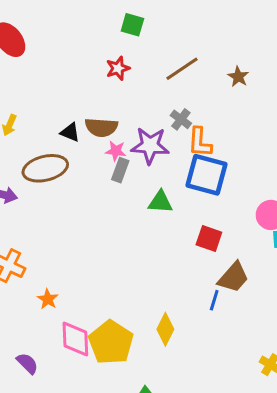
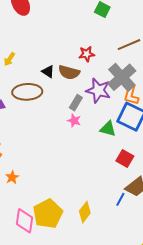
red star: (118, 68) -> (87, 54), moved
gray cross: (181, 119) -> (122, 77), size x2.0
pink star: (116, 151) -> (74, 121), moved
green triangle: (160, 202) -> (108, 129), moved
pink diamond: (75, 339) -> (25, 221), moved

